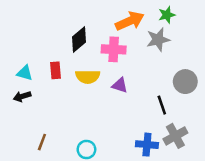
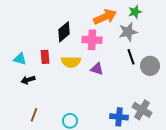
black arrow: (22, 96) -> (28, 80), moved
black line: (162, 105) -> (131, 57), moved
gray cross: (175, 136) -> (142, 110), turned -30

